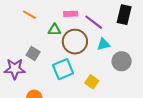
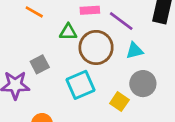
gray square: (33, 54) -> (40, 64), turned 32
gray circle: (122, 61) -> (143, 84), moved

